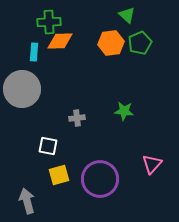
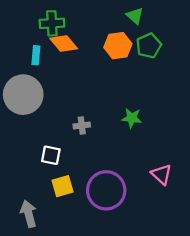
orange diamond: (60, 41) -> (64, 44), turned 52
pink triangle: (152, 164) -> (162, 174), turned -30

